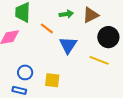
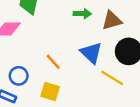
orange line: (47, 28) -> (53, 62), moved
blue triangle: (68, 45) -> (91, 53), moved, turned -30

